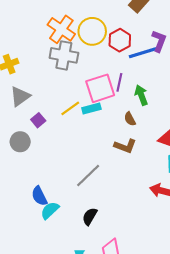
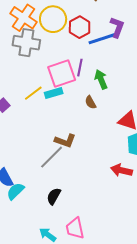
brown L-shape: (125, 146) -> (65, 141), moved

